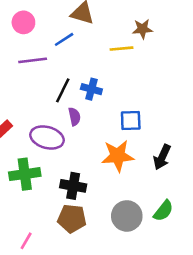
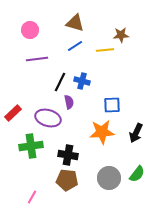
blue line: (64, 39) -> (75, 46), moved

